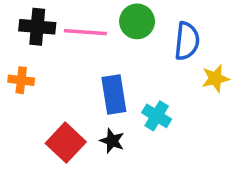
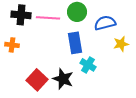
blue semicircle: (187, 41) -> (105, 23), turned -110
blue rectangle: (114, 94) -> (75, 43), moved
black star: (112, 141) -> (63, 79), size x1.5

